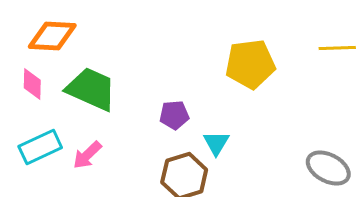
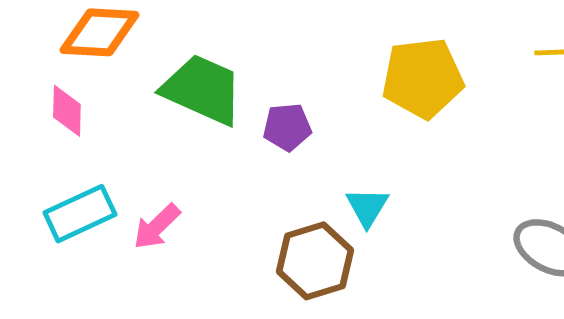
green trapezoid: (91, 89) -> (202, 90), moved
purple pentagon: (174, 115) -> (287, 127), moved

